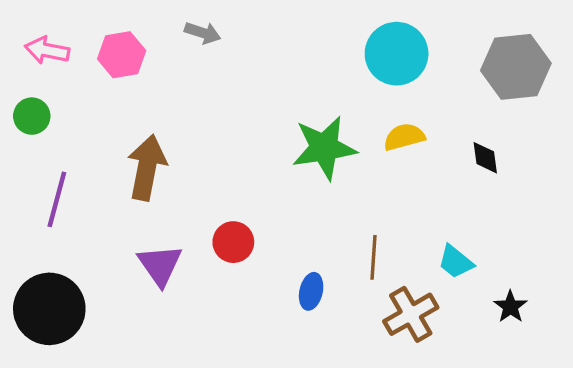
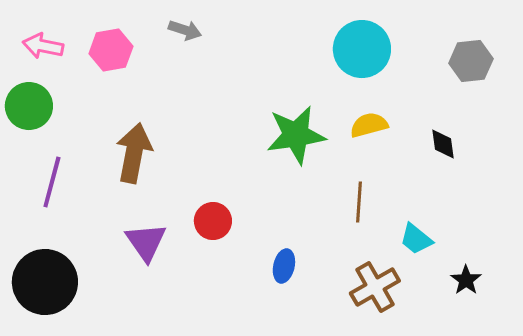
gray hexagon: (516, 67) -> (471, 61), size x0.7
green circle: (32, 116) -> (29, 106), size x1.4
brown line: (374, 257) -> (359, 202), moved

